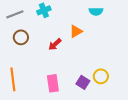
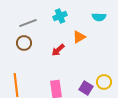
cyan cross: (44, 10) -> (60, 16), moved
gray line: (15, 14) -> (28, 23), moved

